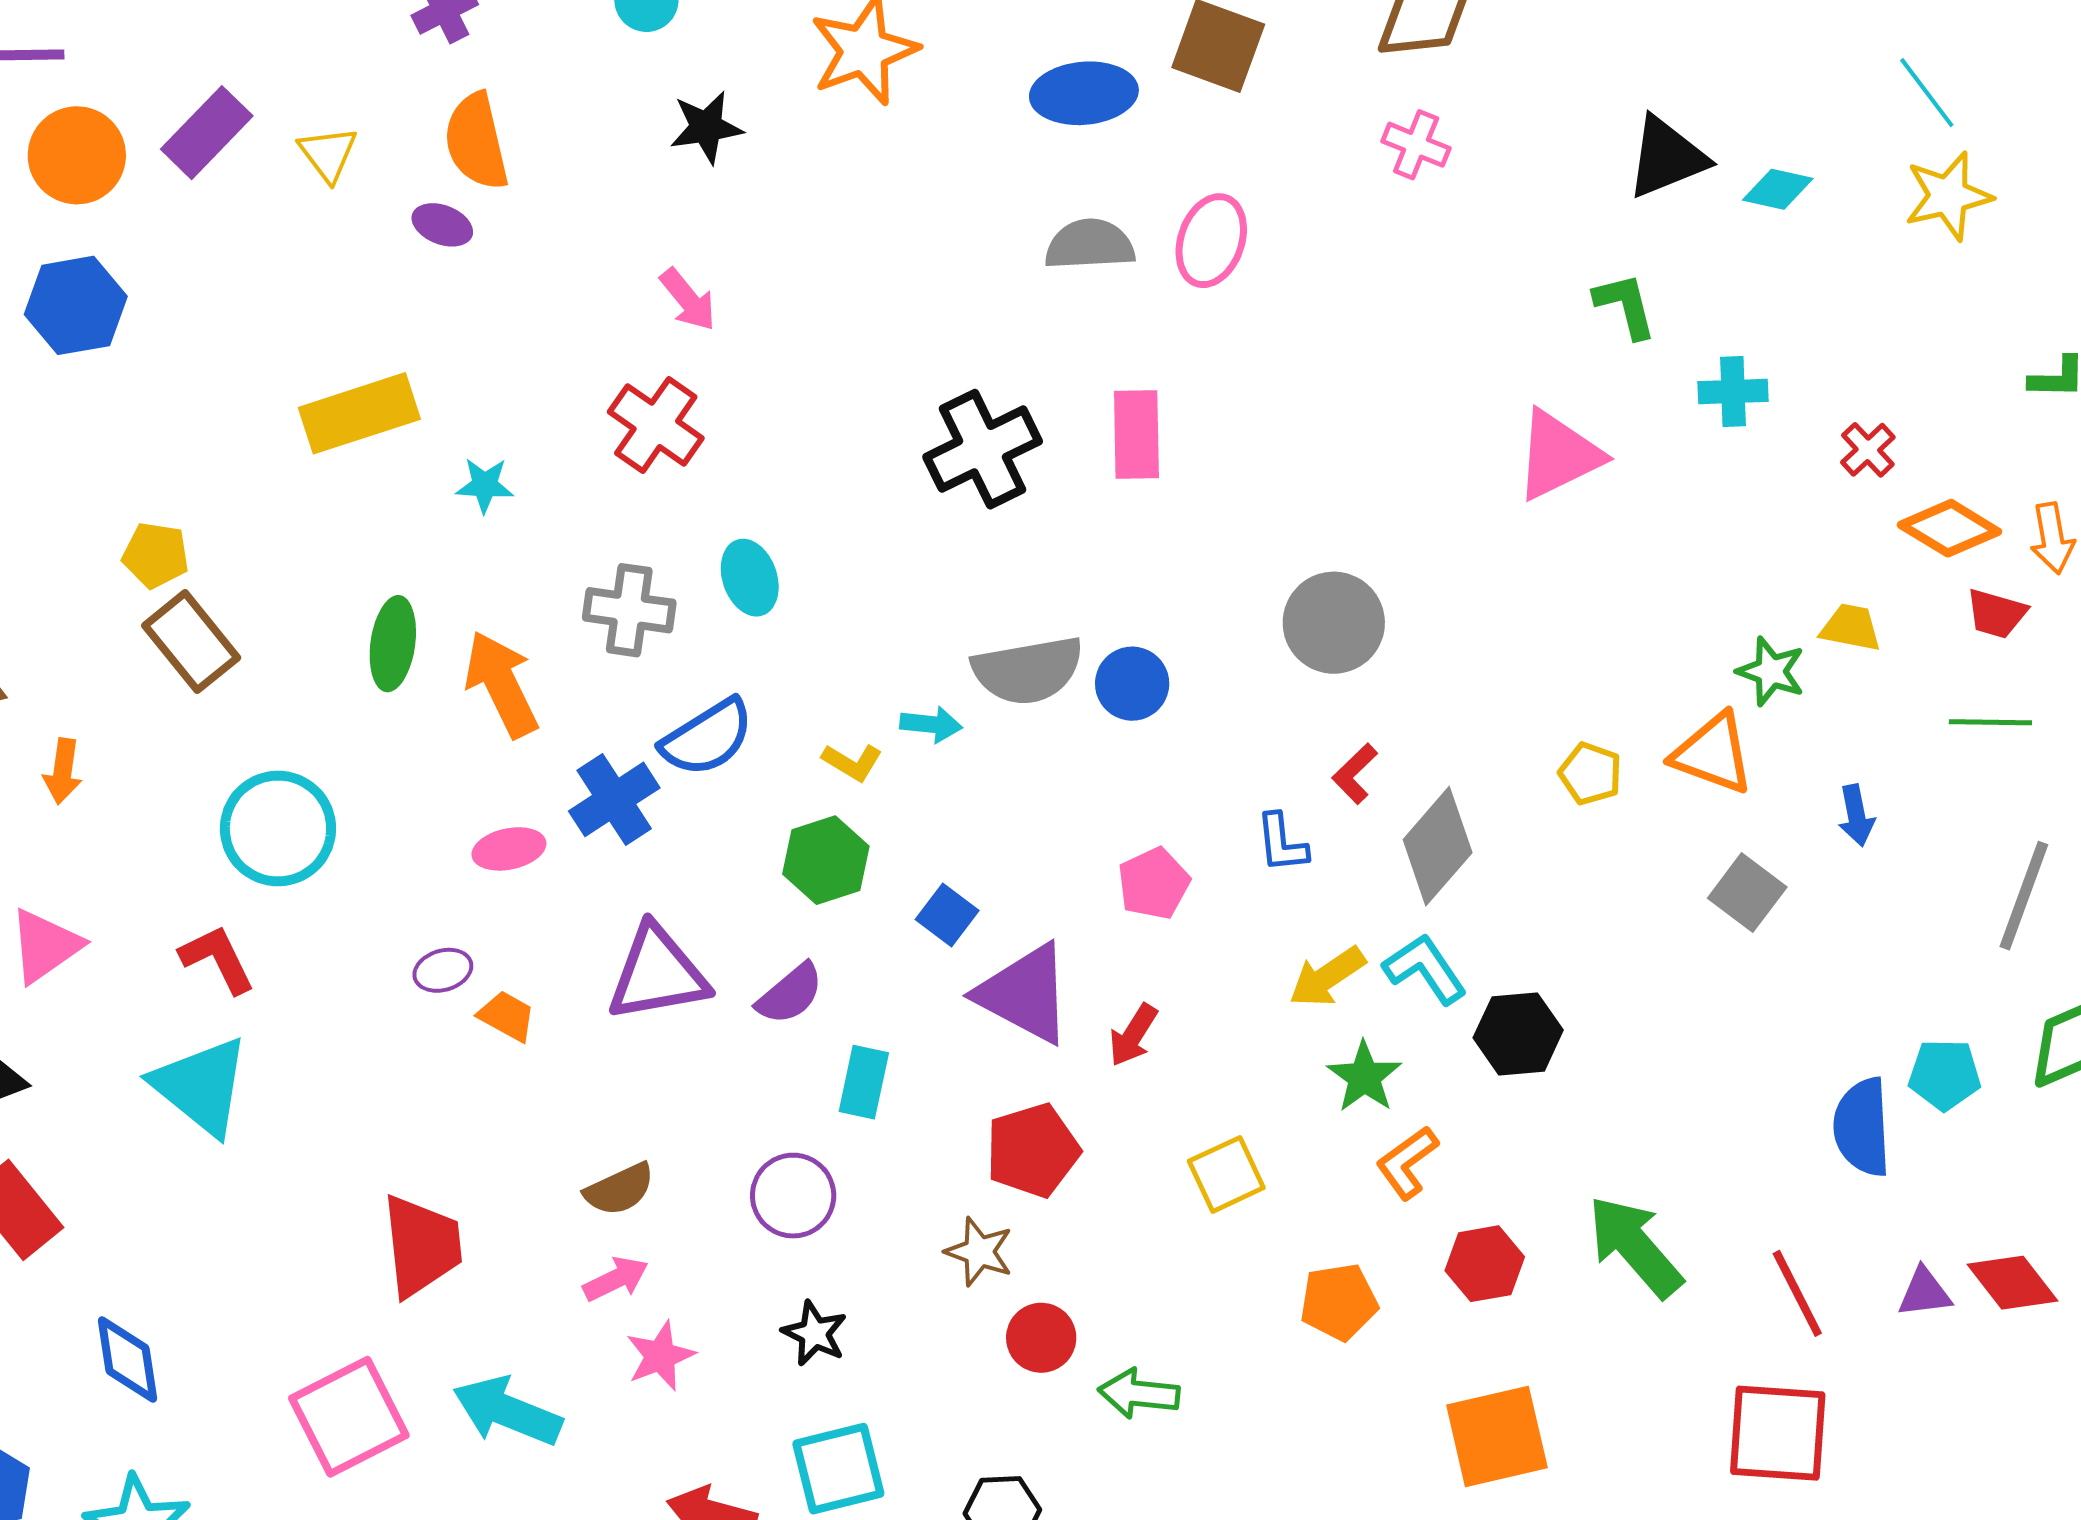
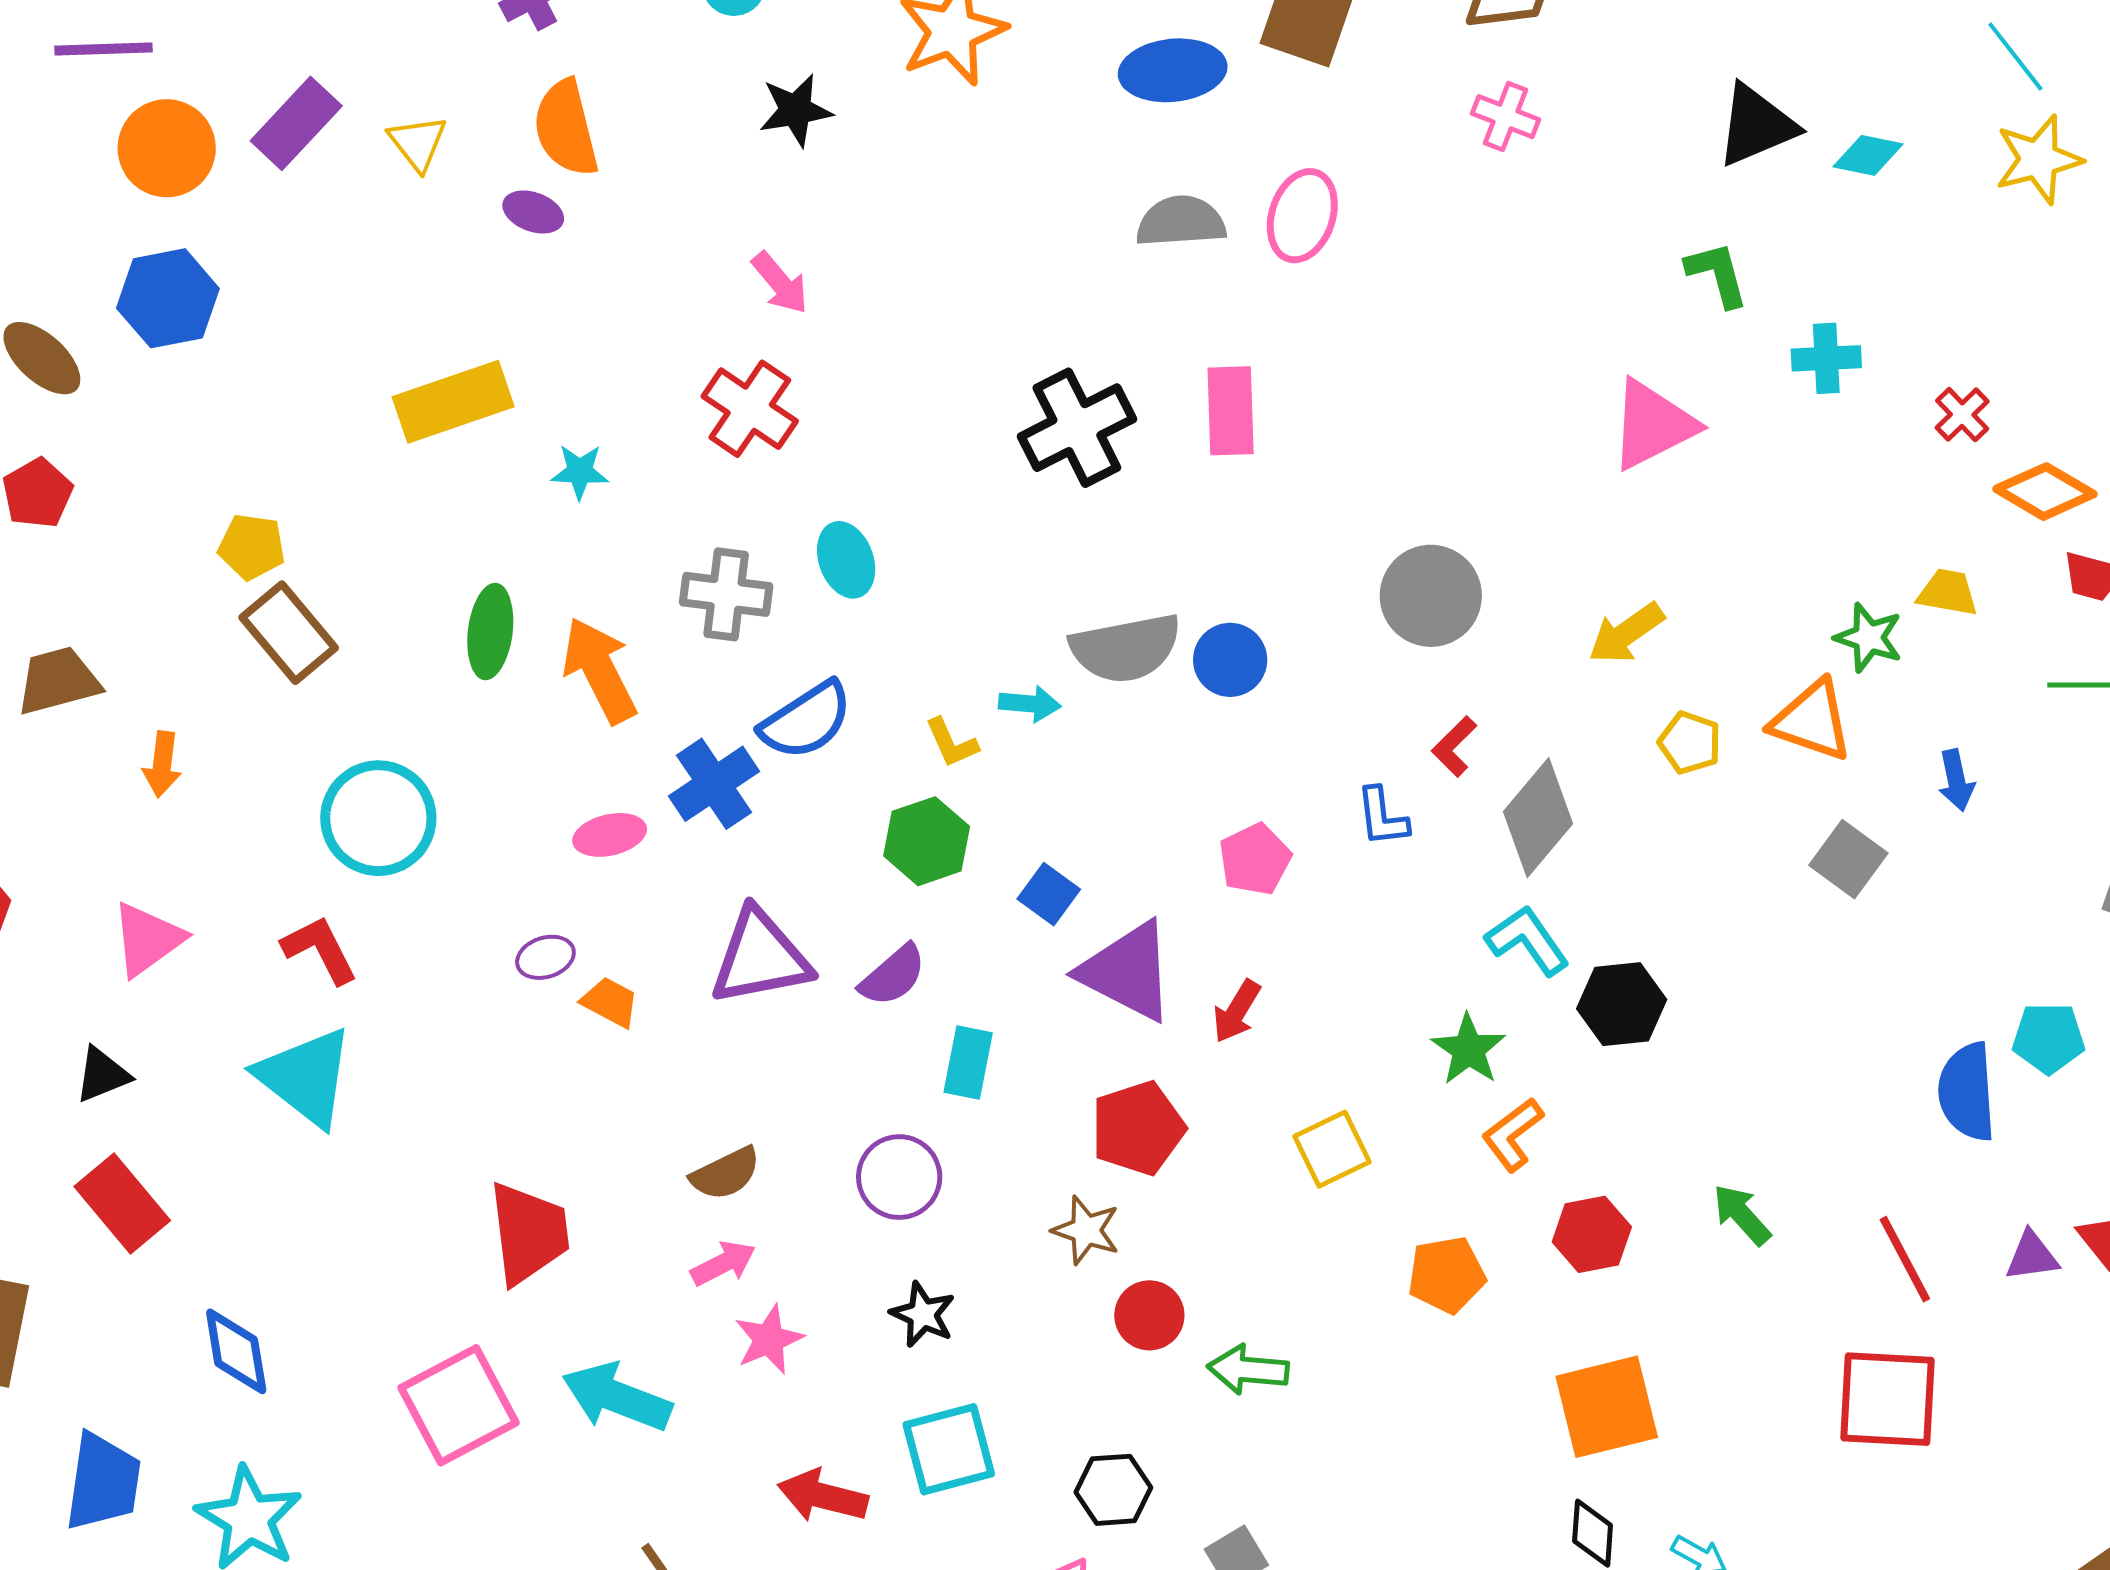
yellow L-shape: (852, 762) -> (951, 743), turned 36
yellow arrow: (1327, 977) -> (1626, 633), moved
green arrow: (1635, 1246) -> (1742, 1215), size x0.6

